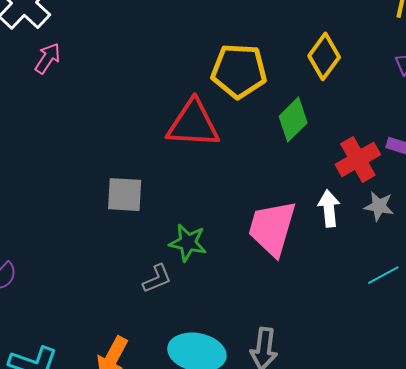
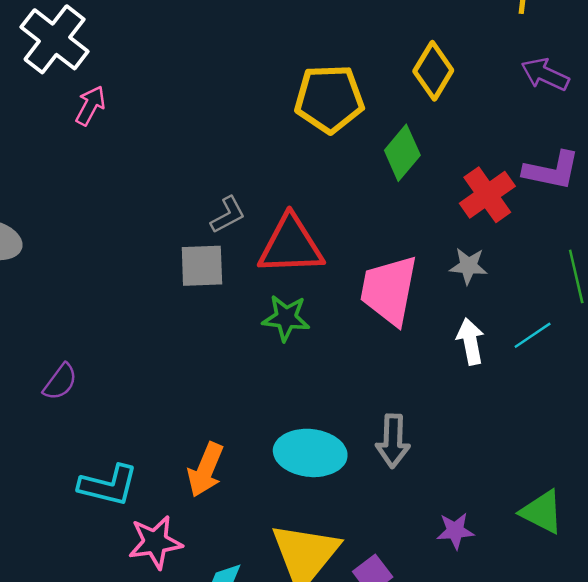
red triangle: (193, 124) -> (291, 245), moved
gray star: (379, 206) -> (468, 266), moved
white arrow: (329, 208) -> (470, 341), moved
gray L-shape: (157, 279) -> (228, 215), moved

